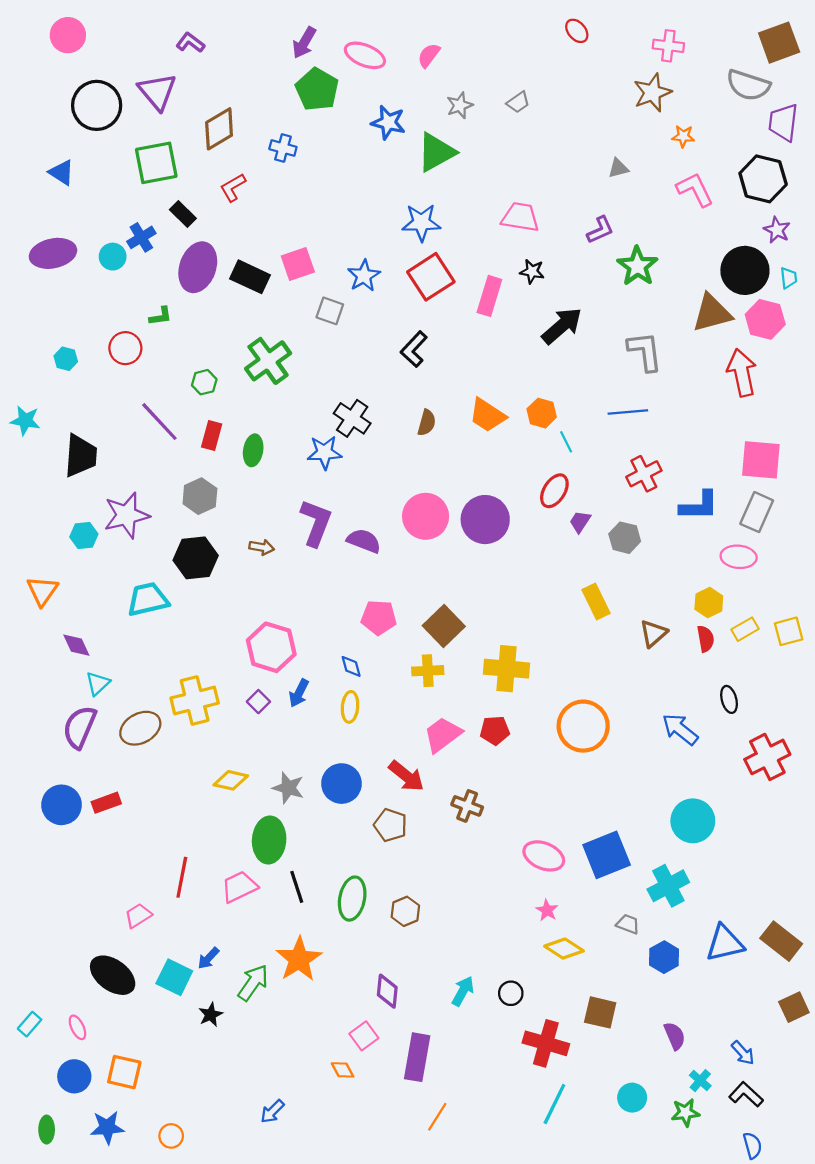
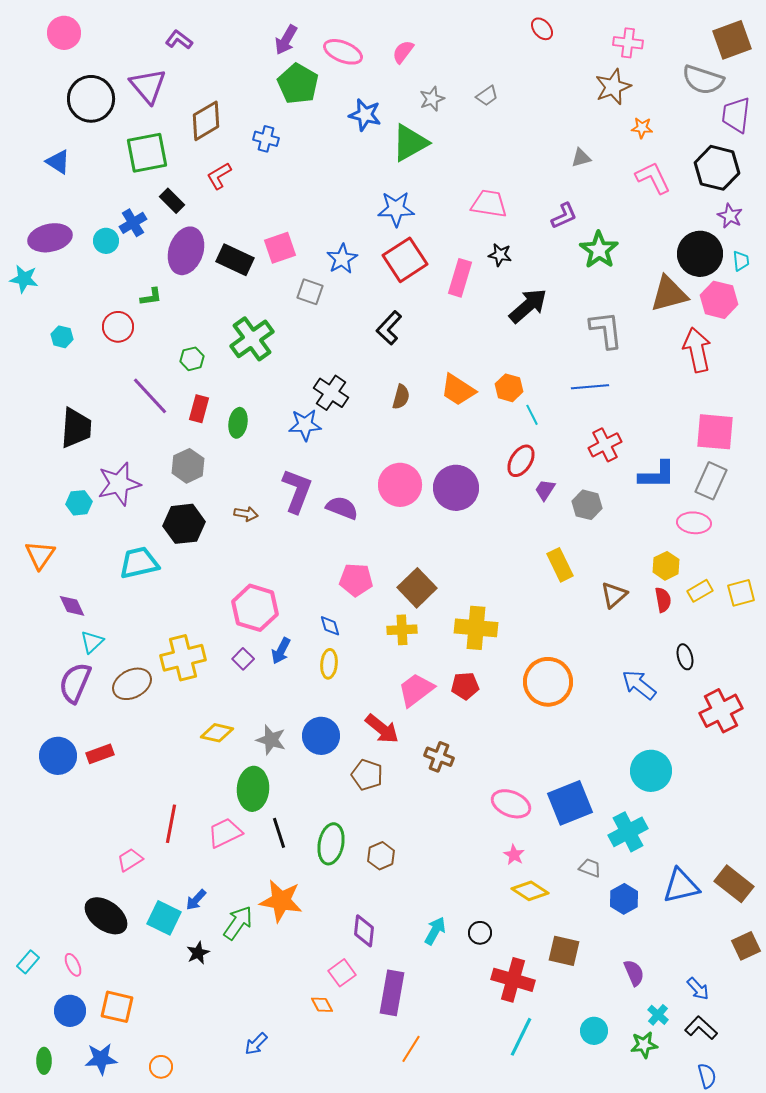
cyan star: (25, 421) -> (24, 279), moved
orange star: (299, 959) -> (281, 901), turned -30

